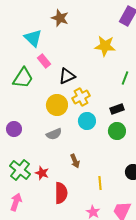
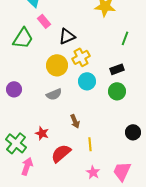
green cross: (20, 170) -> (16, 143), moved
yellow line: (100, 183) -> (90, 144), moved
red semicircle: (61, 193) -> (61, 153), turned -130
pink arrow: (16, 202) -> (27, 166), moved

